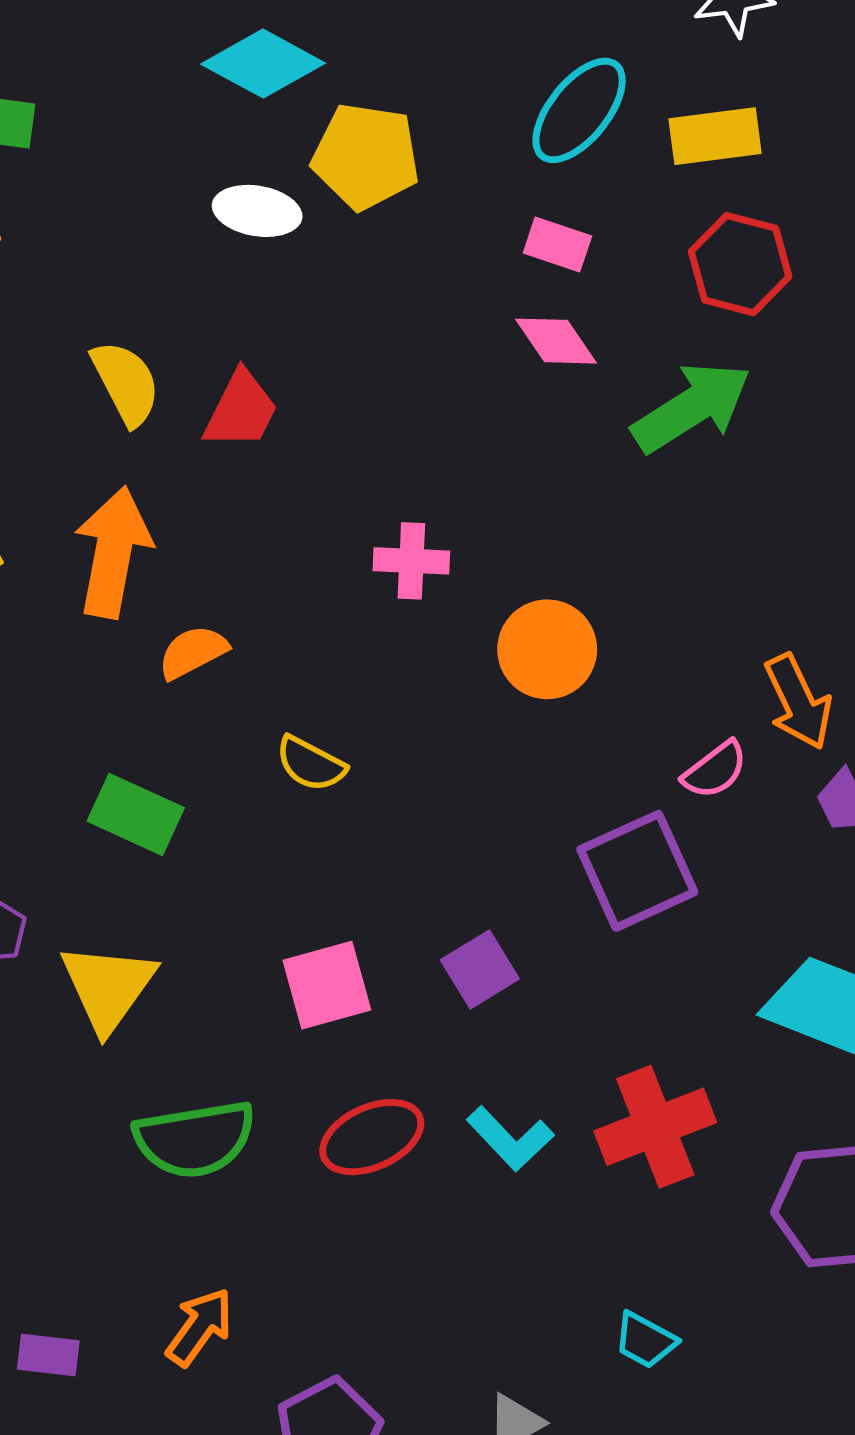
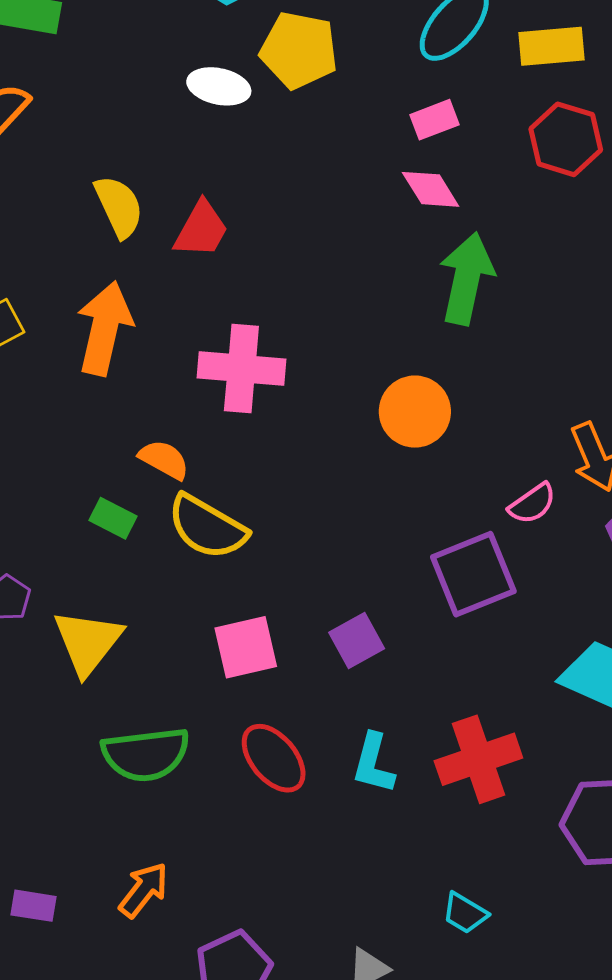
pink rectangle: (557, 245) -> (435, 120), turned -42
green arrow: (692, 407) -> (466, 279), moved, turned -48
pink cross: (411, 561) -> (241, 368), moved, size x1.6
orange semicircle: (193, 652) -> (164, 460), moved, turned 54
yellow semicircle: (311, 764) -> (207, 527), moved, size x1.6
green rectangle: (136, 814) -> (113, 518), size x0.7
red ellipse: (372, 1137) -> (274, 758), turned 72
cyan L-shape: (510, 1139) -> (373, 763), turned 56

